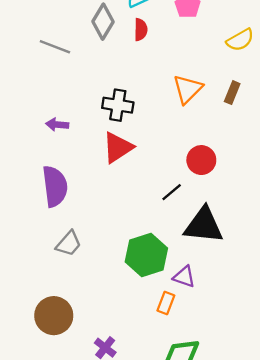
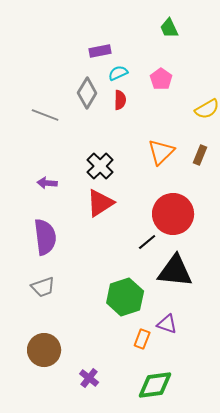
black cross: (118, 105) -> (100, 166), turned 36
red circle: (201, 160) -> (173, 214), size x1.6
gray trapezoid: (69, 244) -> (43, 287), moved, turned 30
purple triangle: (184, 277) -> (167, 324), moved

